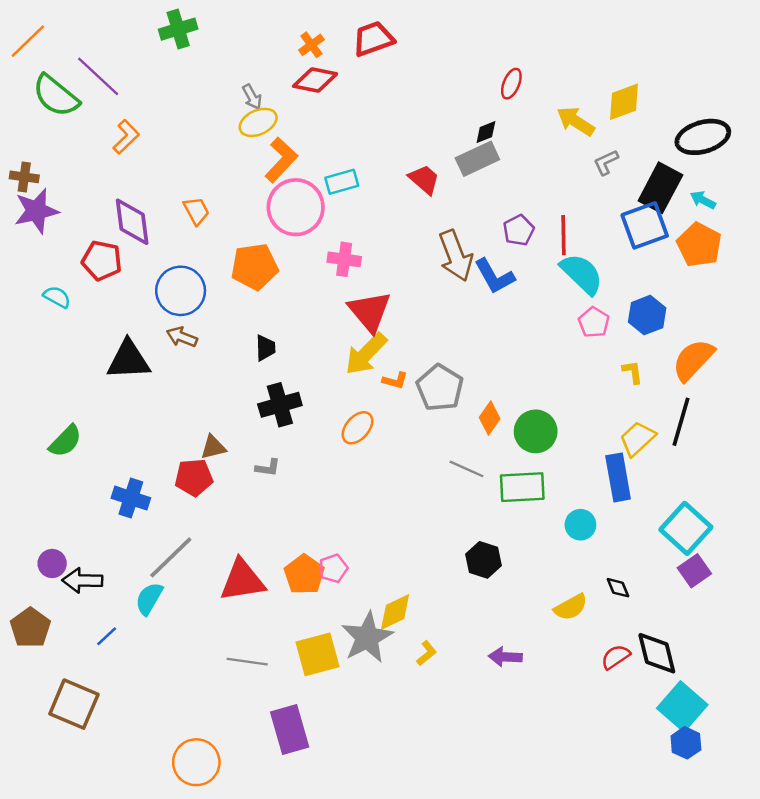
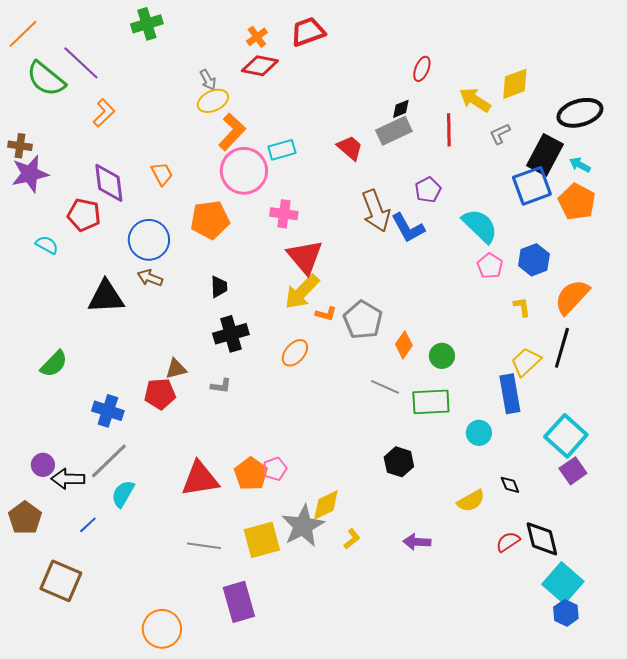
red line: (563, 235) -> (449, 130), moved
green circle: (536, 431) -> (442, 356), size x0.7
gray line: (171, 557) -> (109, 461), moved

